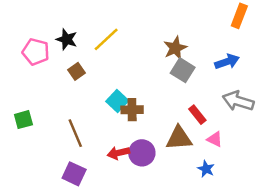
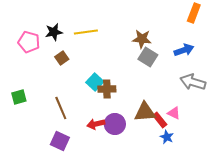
black star: (67, 39) -> (54, 32), turned -30
yellow line: (106, 39) -> (86, 32), turned 35
brown star: (175, 48) -> (142, 39), turned 30
red rectangle: (197, 115) -> (160, 120), moved

